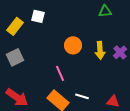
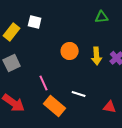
pink line: (60, 73) -> (44, 83), moved
white line: (82, 96) -> (79, 94), moved

